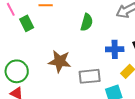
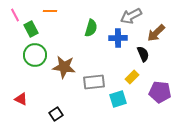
blue cross: (115, 49) -> (118, 38), moved
green circle: (17, 71) -> (35, 55), moved

